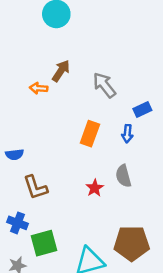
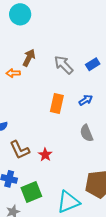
blue rectangle: (142, 110) -> (93, 64), moved
blue arrow: (127, 134) -> (86, 100), turned -120
red star: (95, 188) -> (45, 155), moved

